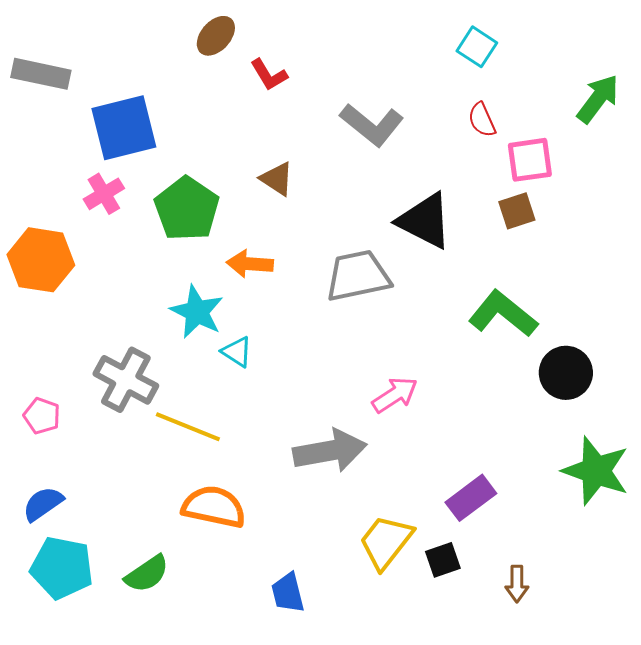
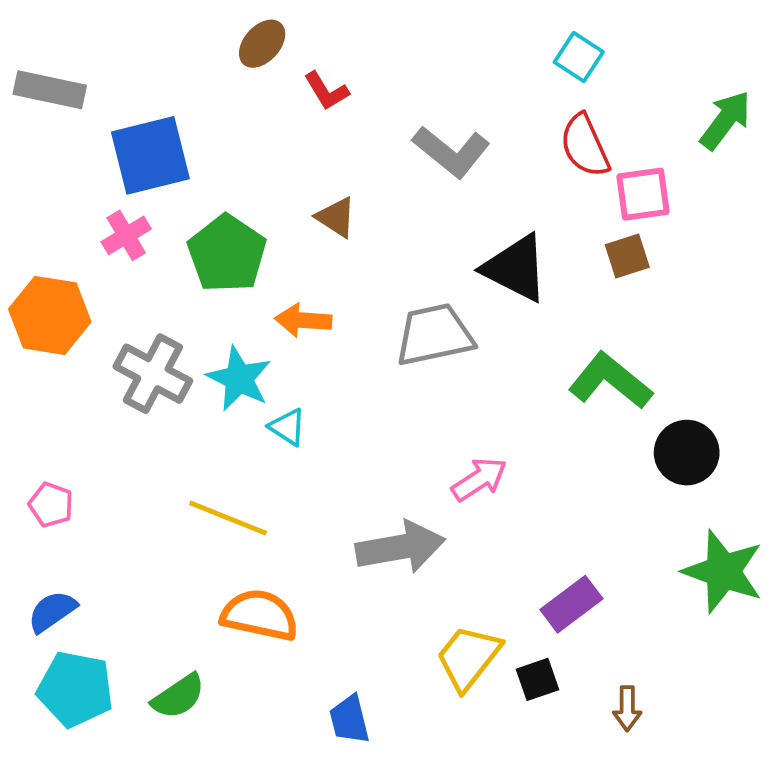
red semicircle: (482, 120) -> (585, 146), size x1.5
gray cross: (126, 380) -> (153, 374), moved

